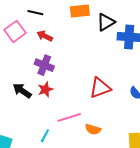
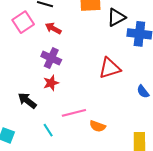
red triangle: (100, 88) -> (110, 68), moved
black arrow: (22, 91) -> (27, 101), moved
cyan line: (45, 136) -> (48, 130), turned -64

